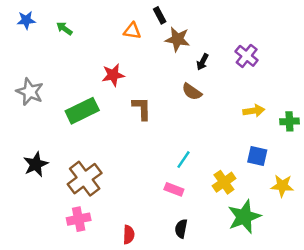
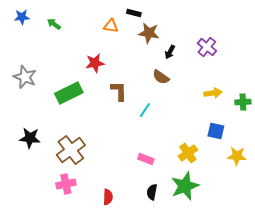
black rectangle: (160, 15) -> (134, 13), turned -48
cyan line: (183, 160) -> (145, 110), moved
black star: (36, 164) -> (30, 138), turned 30
green star: (244, 217) -> (185, 186), moved

